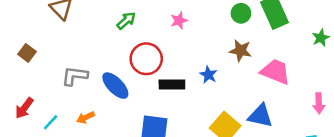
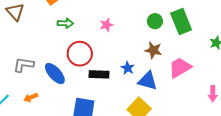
green arrow: (126, 21) -> (65, 23), turned 42
pink trapezoid: (275, 72) -> (180, 68), turned -55
blue triangle: (260, 116) -> (148, 81), moved

